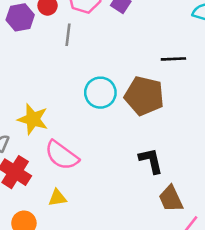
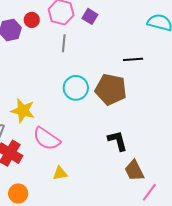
gray line: (68, 35) -> (64, 43), moved
yellow triangle: (57, 198) -> (60, 173), moved

